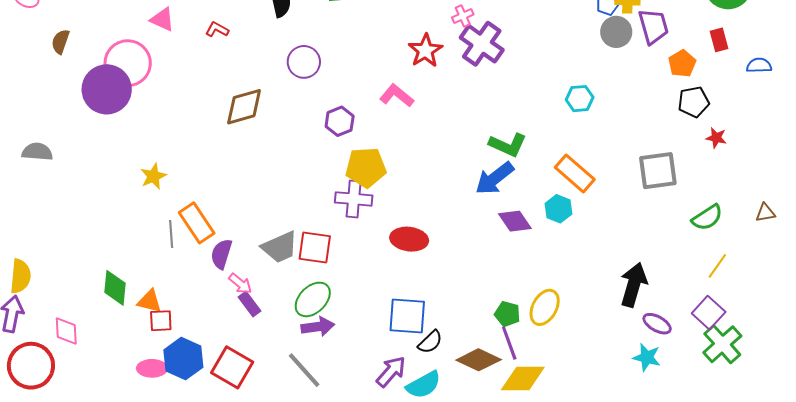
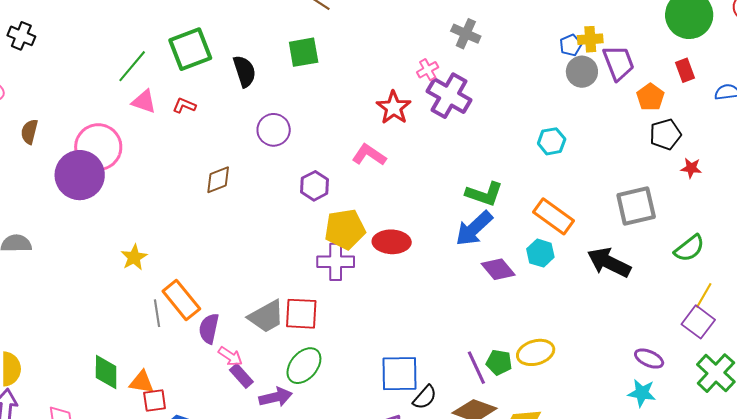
pink triangle: (162, 19) -> (144, 102), moved
brown diamond: (244, 107) -> (218, 180), size x0.7
red ellipse: (409, 239) -> (392, 242), moved
black arrow: (634, 285) -> (609, 262), moved, turned -75
yellow ellipse: (545, 307) -> (536, 352), turned 51
purple square: (709, 313) -> (698, 322), moved
purple arrow: (318, 327) -> (276, 397), moved
purple line: (509, 343) -> (476, 368), moved

